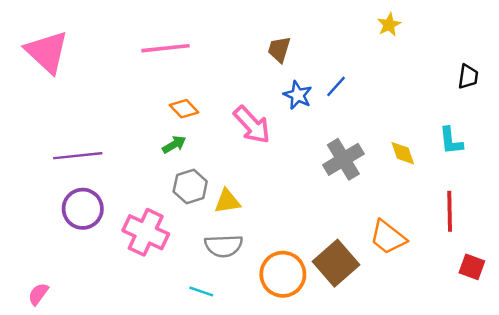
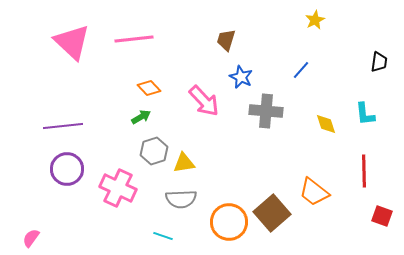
pink triangle: (47, 52) -> (72, 42), moved
blue line: (336, 86) -> (301, 70), moved
gray cross: (343, 159) -> (266, 111), moved, turned 36

